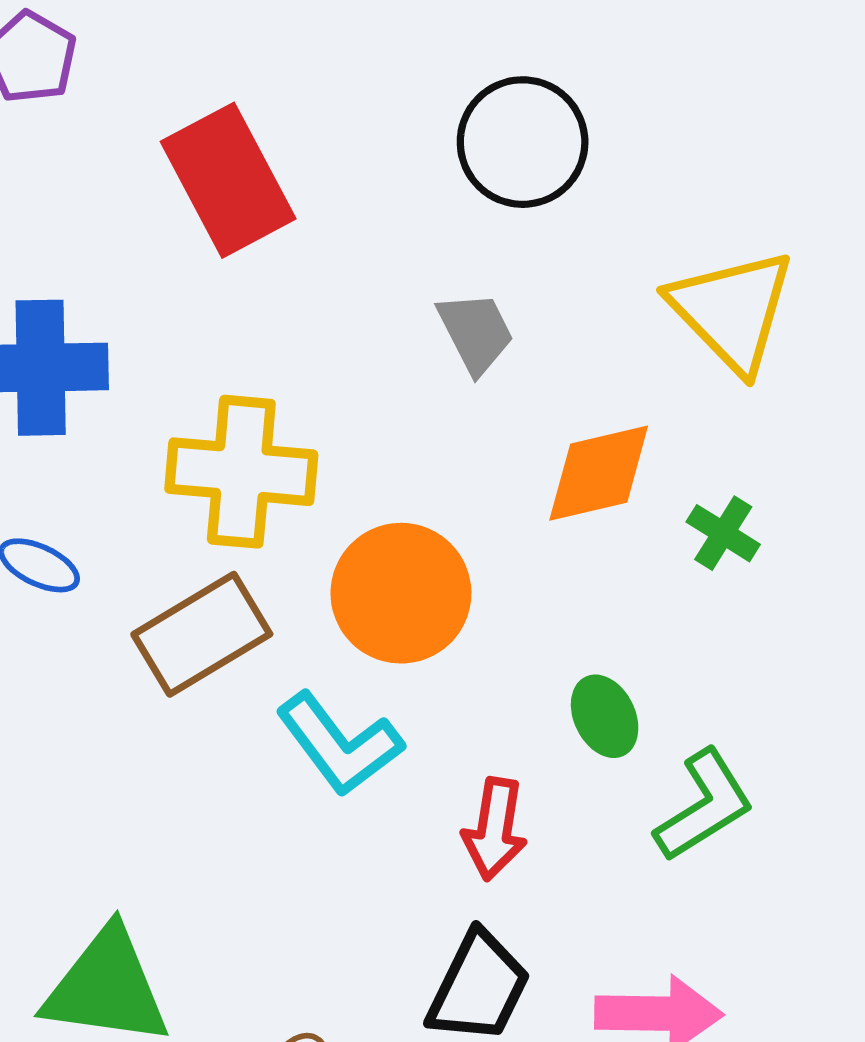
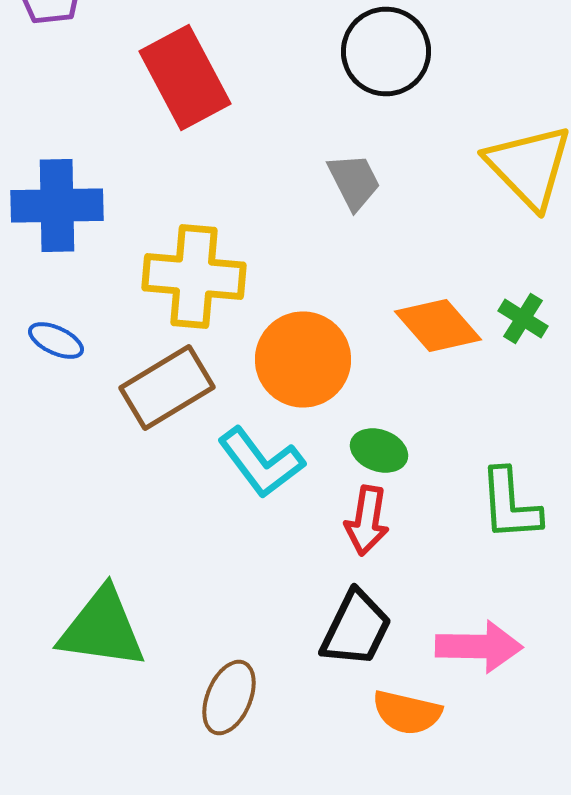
orange diamond: (599, 473) -> (438, 326), moved, turned 62
green ellipse: (605, 716) -> (379, 450), moved, turned -44
green L-shape: (704, 806) -> (510, 504), turned 118

